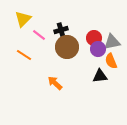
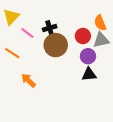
purple circle: (98, 49) -> (88, 56), moved
orange semicircle: (111, 61) -> (100, 23), moved
orange arrow: (55, 83) -> (28, 80), moved

